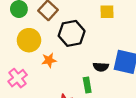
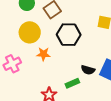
green rectangle: (87, 85) -> (72, 83), turned 64

